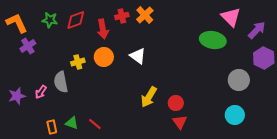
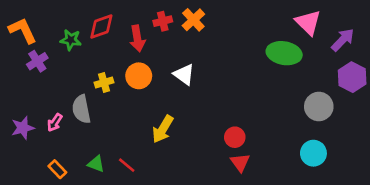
green star: (50, 20) -> (71, 40), moved
yellow arrow: (149, 97) -> (163, 129), moved
orange rectangle: (52, 127) -> (57, 169), moved, turned -32

